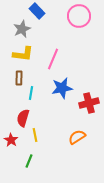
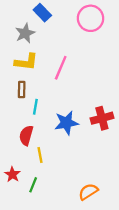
blue star: (62, 88) -> (66, 123), moved
orange semicircle: (77, 137) -> (88, 192), moved
red star: (11, 140) -> (12, 174), moved

